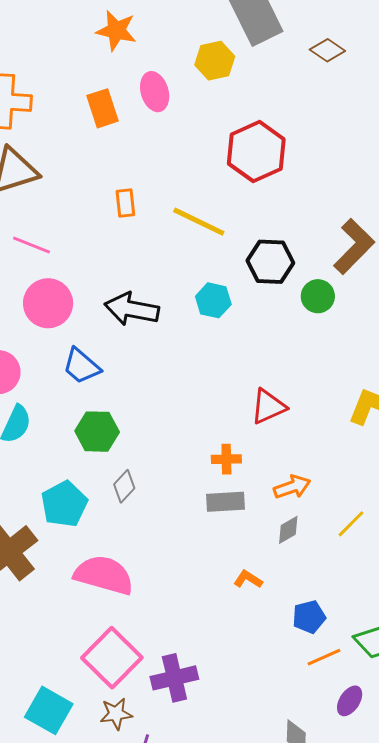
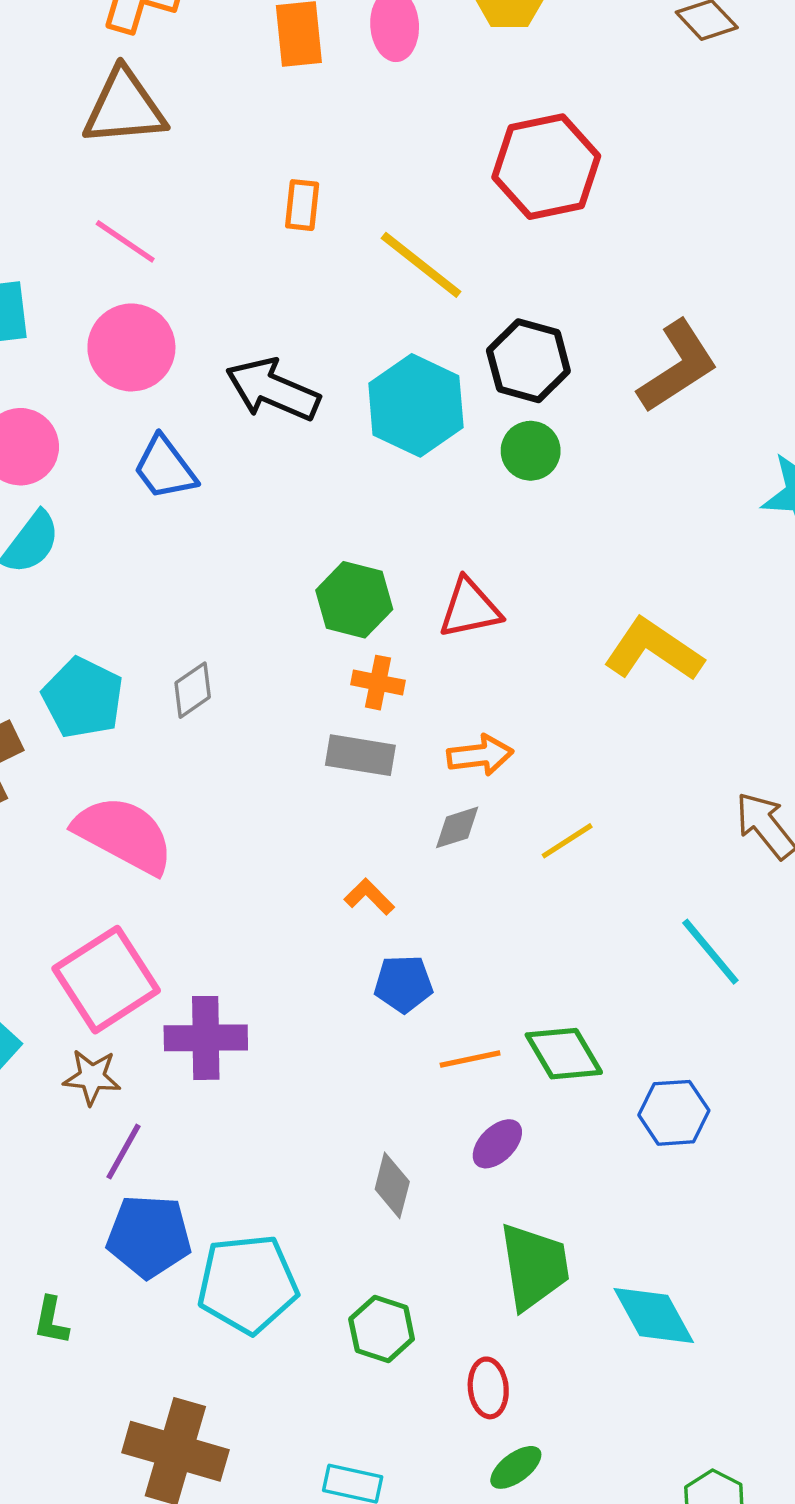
green circle: (318, 296) -> (531, 451), moved
cyan hexagon: (213, 300) -> (416, 405), size x1.6
green hexagon: (97, 432) -> (354, 600), moved
cyan pentagon: (64, 504) -> (83, 698), turned -30
blue pentagon: (309, 617) -> (403, 984), moved

